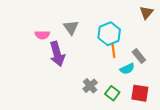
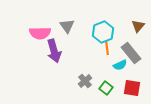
brown triangle: (146, 13) -> (138, 26), moved
pink semicircle: (42, 35) -> (40, 33), size x1.5
gray rectangle: (139, 56) -> (131, 53), size x1.5

